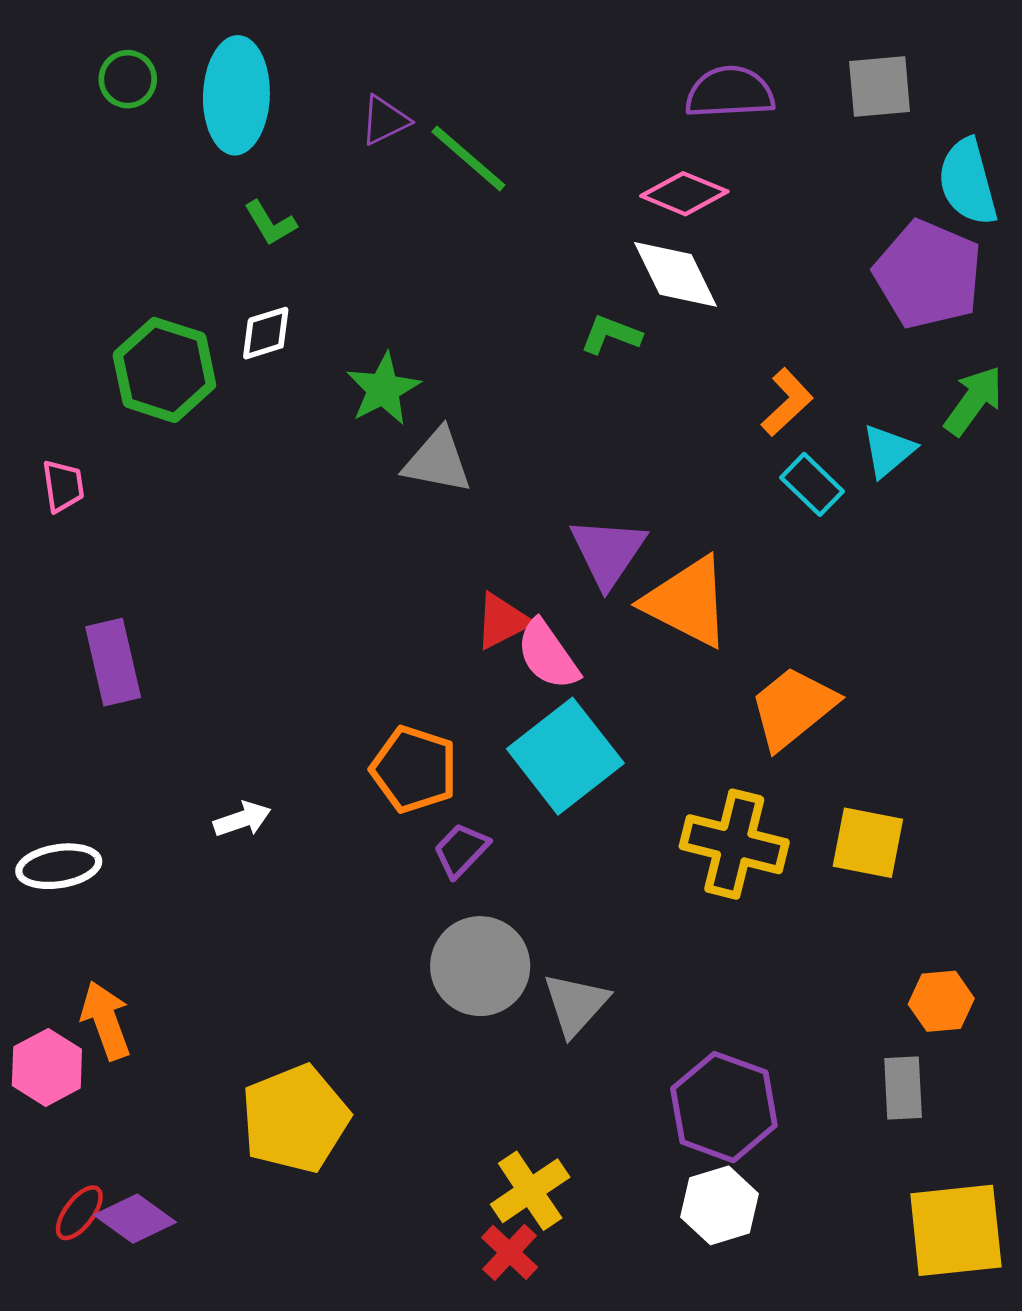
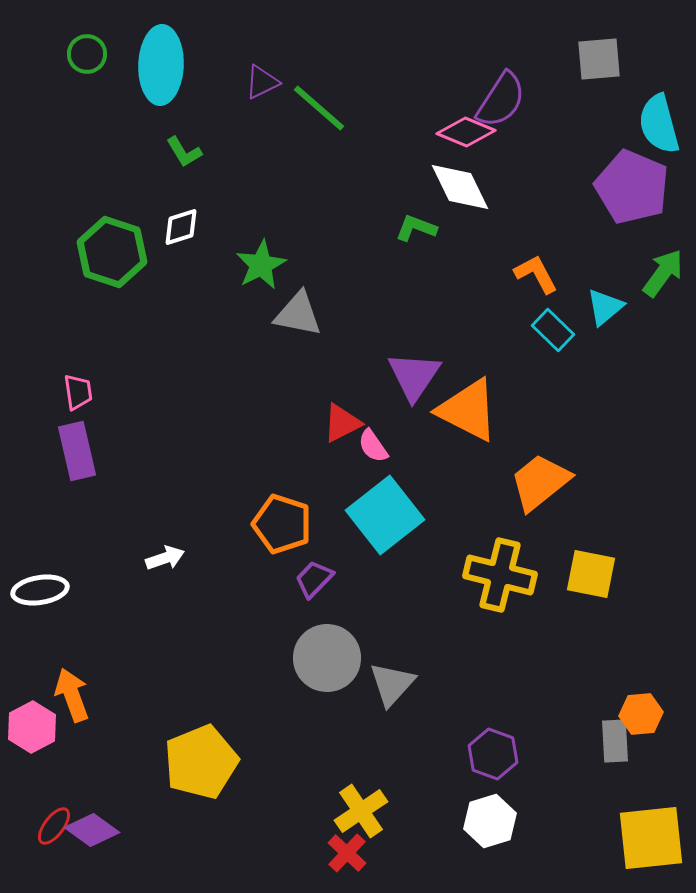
purple semicircle: (730, 92) -> (501, 100), moved, turned 126
orange L-shape: (787, 402) -> (536, 274), turned -75
pink trapezoid: (63, 486) -> (78, 392), moved
pink semicircle: (548, 655) -> (373, 446), size x0.7
orange hexagon: (941, 1001) -> (641, 714), moved
purple hexagon: (724, 1107) -> (493, 754), size x0.7

